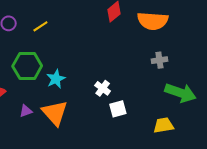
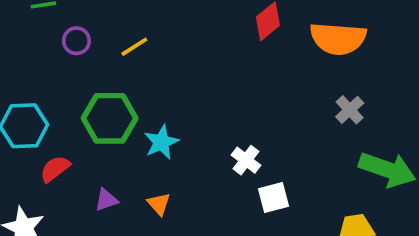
gray cross: (159, 60) -> (350, 110), turned -35
orange triangle: (55, 113) -> (159, 204), size x0.5

